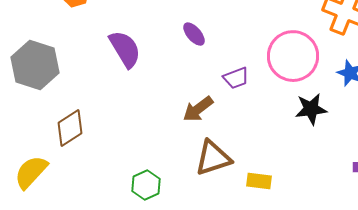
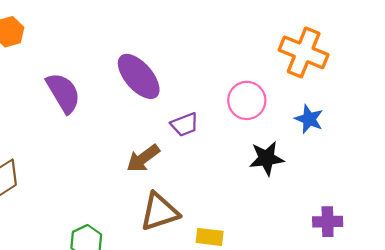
purple ellipse: (194, 34) -> (139, 76), size x1.8
pink circle: (293, 56) -> (247, 100), size x0.7

